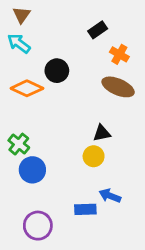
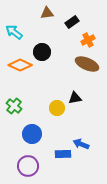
brown triangle: (22, 15) -> (47, 13), moved, turned 48
orange cross: (119, 54) -> (88, 40), turned 32
yellow circle: (94, 156) -> (57, 108), moved
blue circle: (32, 170) -> (32, 134), moved

